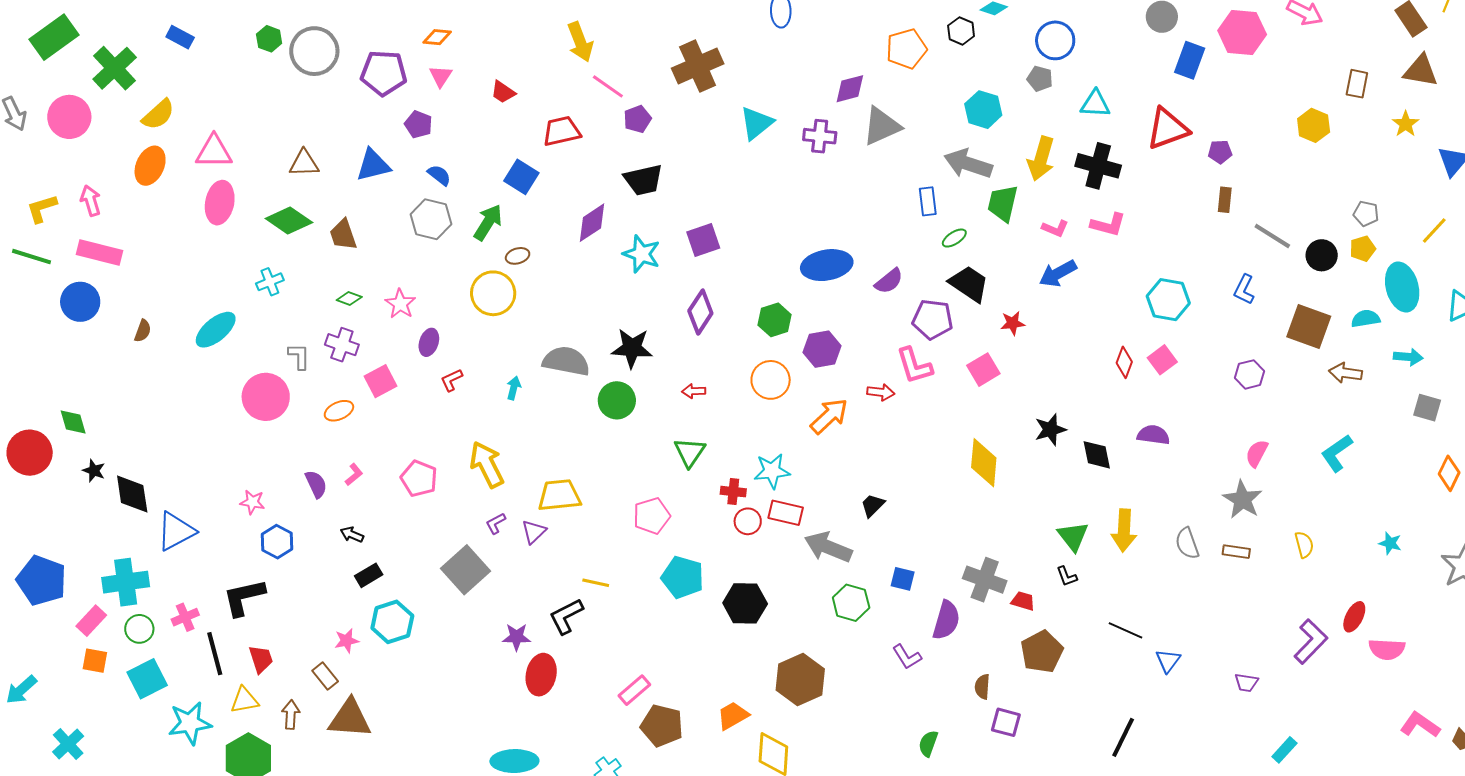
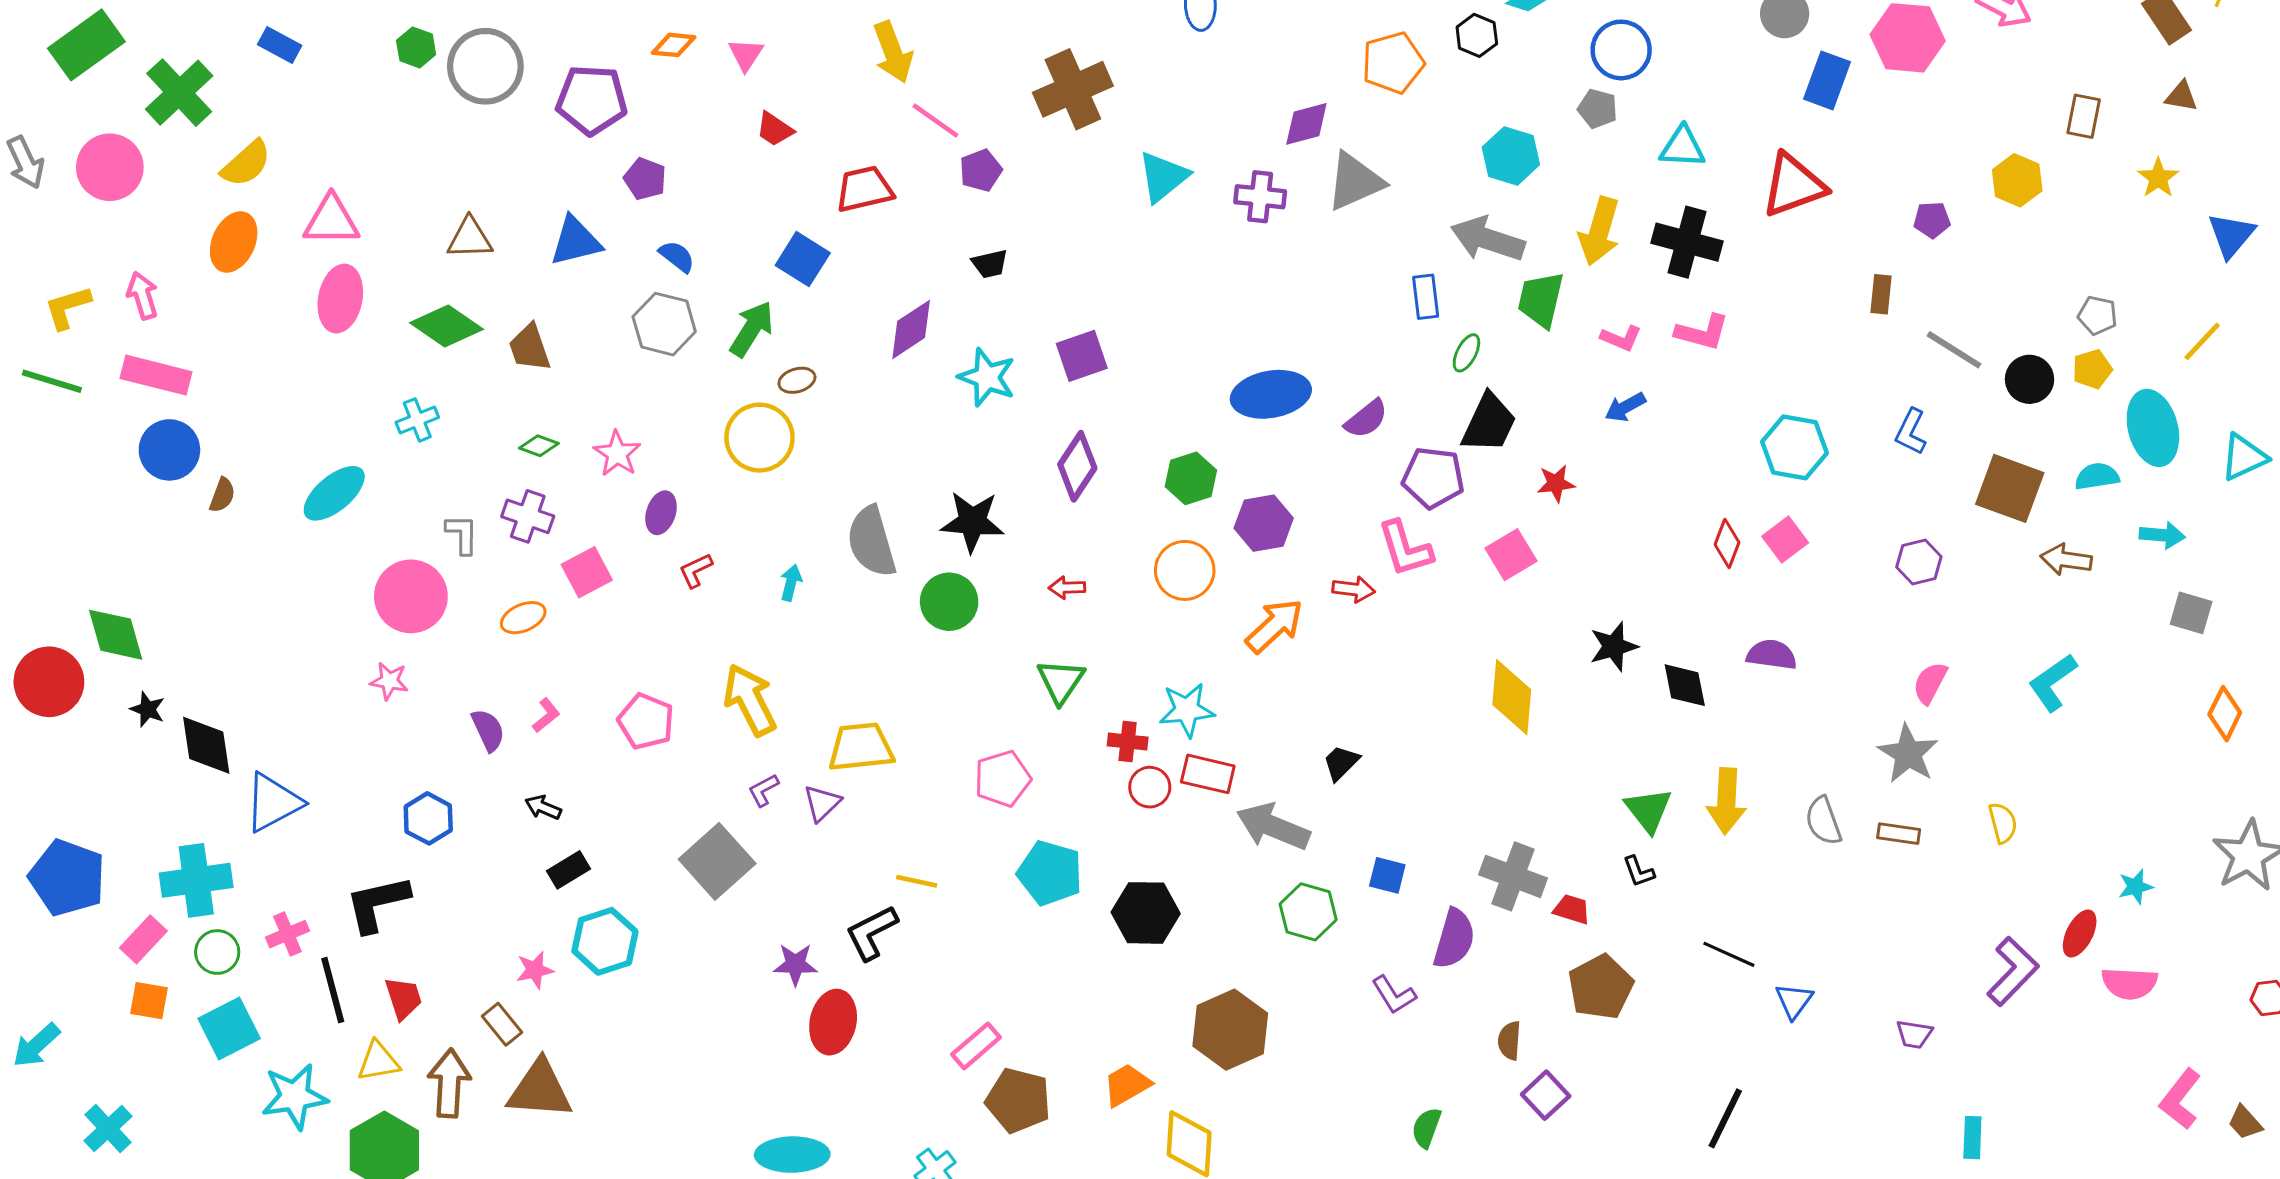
brown triangle: (1421, 71) -> (2181, 96), size x0.6
pink triangle: (441, 76) -> (746, 55), moved
purple pentagon: (1220, 152) -> (1932, 220), moved
black trapezoid: (643, 180) -> (990, 264), size x0.6
green ellipse: (954, 238) -> (1466, 353), turned -30
blue arrow: (1058, 273) -> (1625, 407), size x0.7
black trapezoid: (969, 284) -> (1489, 423), turned 81
blue circle: (80, 302) -> (169, 450), moved
gray semicircle: (566, 361) -> (872, 542), turned -117
green diamond: (73, 422) -> (116, 635), size x1.4
pink star: (252, 502) -> (389, 681), moved
cyan star: (1390, 543) -> (2136, 887), moved, turned -30
brown arrow: (291, 715) -> (449, 1083), size x1.5
purple square: (1006, 722) -> (1546, 1095), turned 32
pink L-shape: (1420, 725) -> (2180, 1099), turned -87
cyan rectangle: (1284, 750) -> (1972, 1138), turned -40

